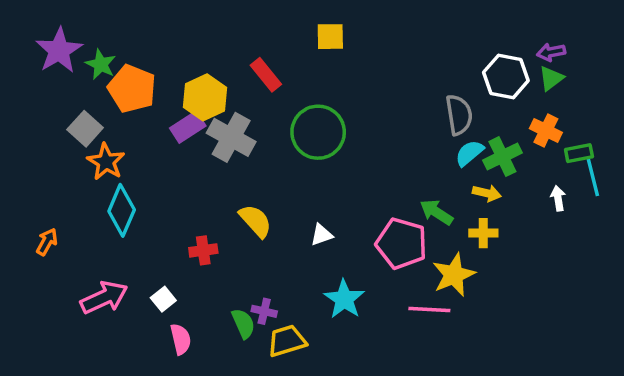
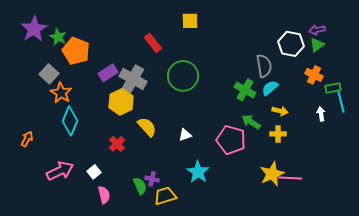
yellow hexagon: (205, 97) -> (121, 102), moved
green cross: (502, 157) -> (245, 90), moved, turned -35
red cross: (203, 250) -> (117, 144), turned -35
yellow star: (454, 275) -> (272, 174), moved
pink line: (429, 310) -> (290, 178), moved

